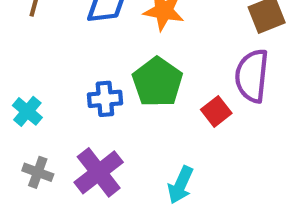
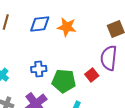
green pentagon: (157, 82) -> (64, 81), moved, turned -30

